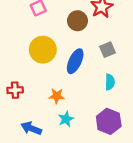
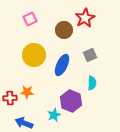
red cross: (15, 90) -> (10, 98), moved
orange star: (57, 96) -> (27, 92), moved
purple hexagon: (109, 121) -> (71, 101), moved

